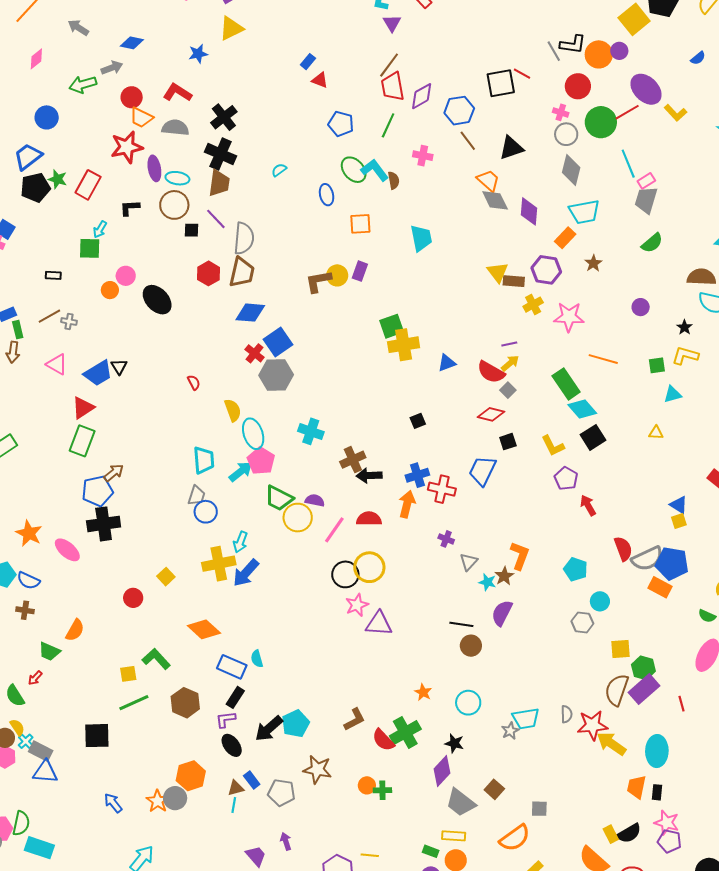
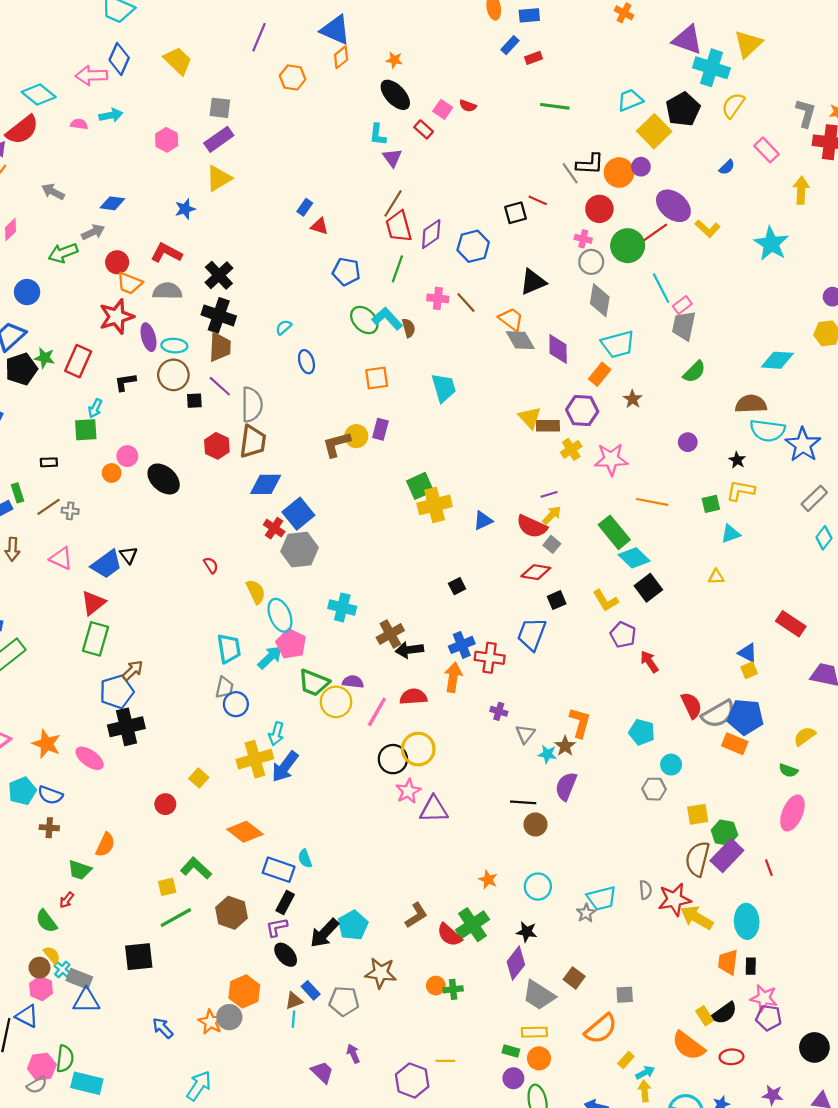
black square: (501, 83) -> (516, 213), size x0.7
brown line: (468, 141) -> (466, 303), moved
blue ellipse: (327, 195) -> (306, 362), moved
green rectangle: (18, 330) -> (17, 493), moved

